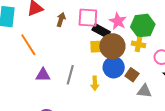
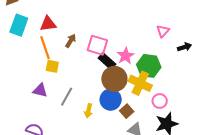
yellow cross: (138, 44) -> (140, 83), size x1.6
orange line: (28, 45) -> (45, 48), moved
yellow square: (96, 47) -> (52, 66), moved

